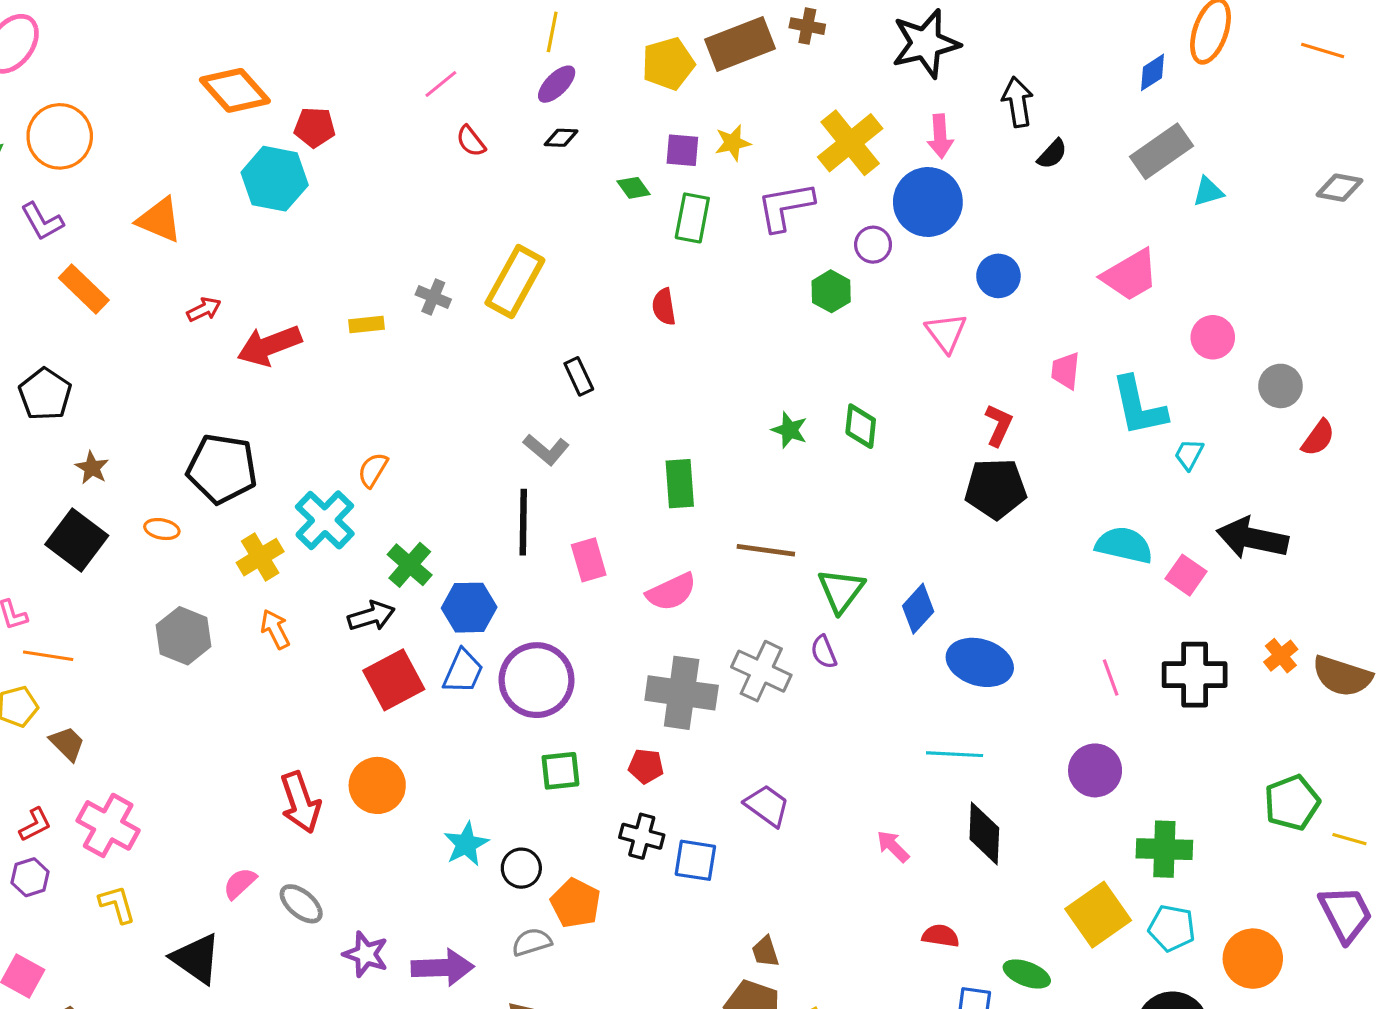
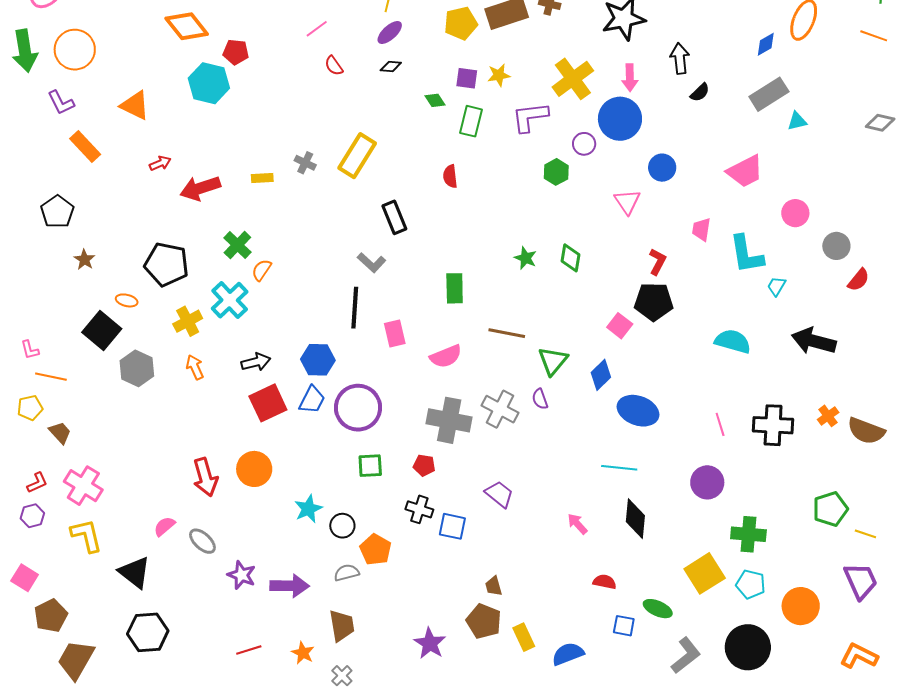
black rectangle: (579, 376) -> (394, 217), size x1.4
black square: (77, 540) -> (102, 331), moved
green cross: (410, 565) -> (237, 245), moved
pink square: (1186, 575) -> (620, 326), moved
yellow L-shape: (117, 904) -> (86, 536), size x1.4

